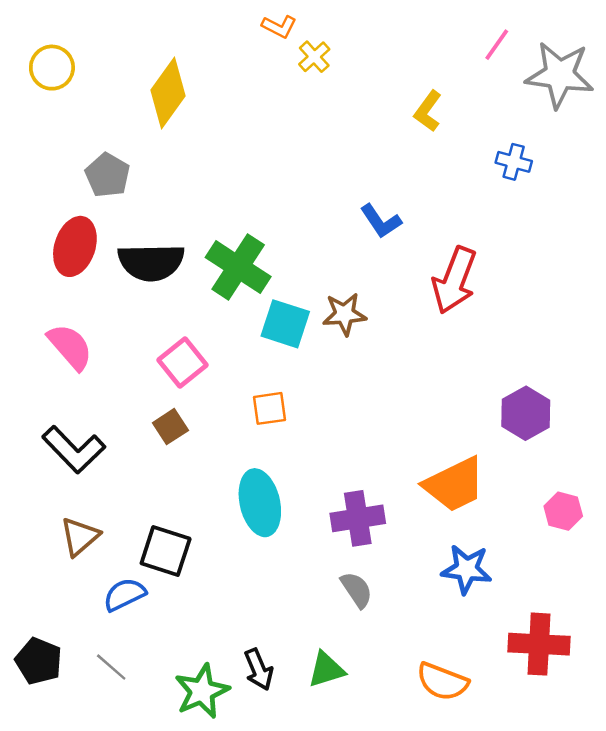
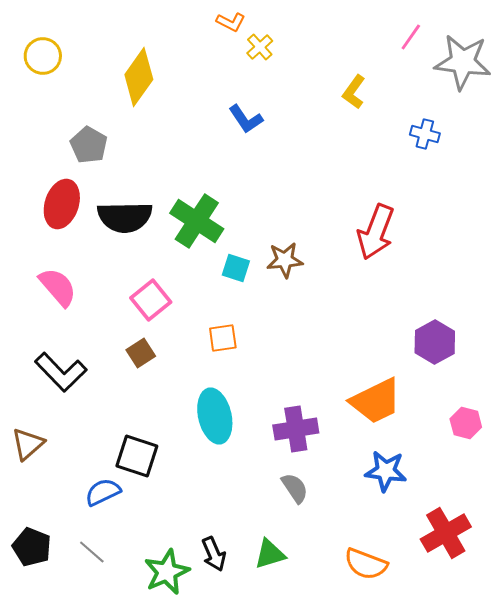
blue L-shape: (381, 221) -> (246, 119), moved
cyan square: (285, 324) -> (236, 268), size x0.7
brown triangle: (80, 537) -> (28, 444), moved
red cross: (539, 644) -> (446, 533), turned -33

